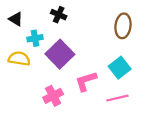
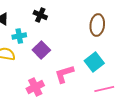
purple square: (60, 54) -> (41, 50), size x0.7
pink line: (117, 98) -> (104, 89), moved

